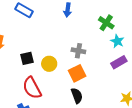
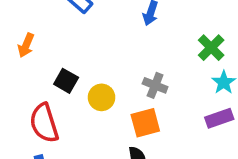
black square: (27, 58) -> (66, 81), turned 32
red semicircle: (32, 88) -> (44, 123), moved

